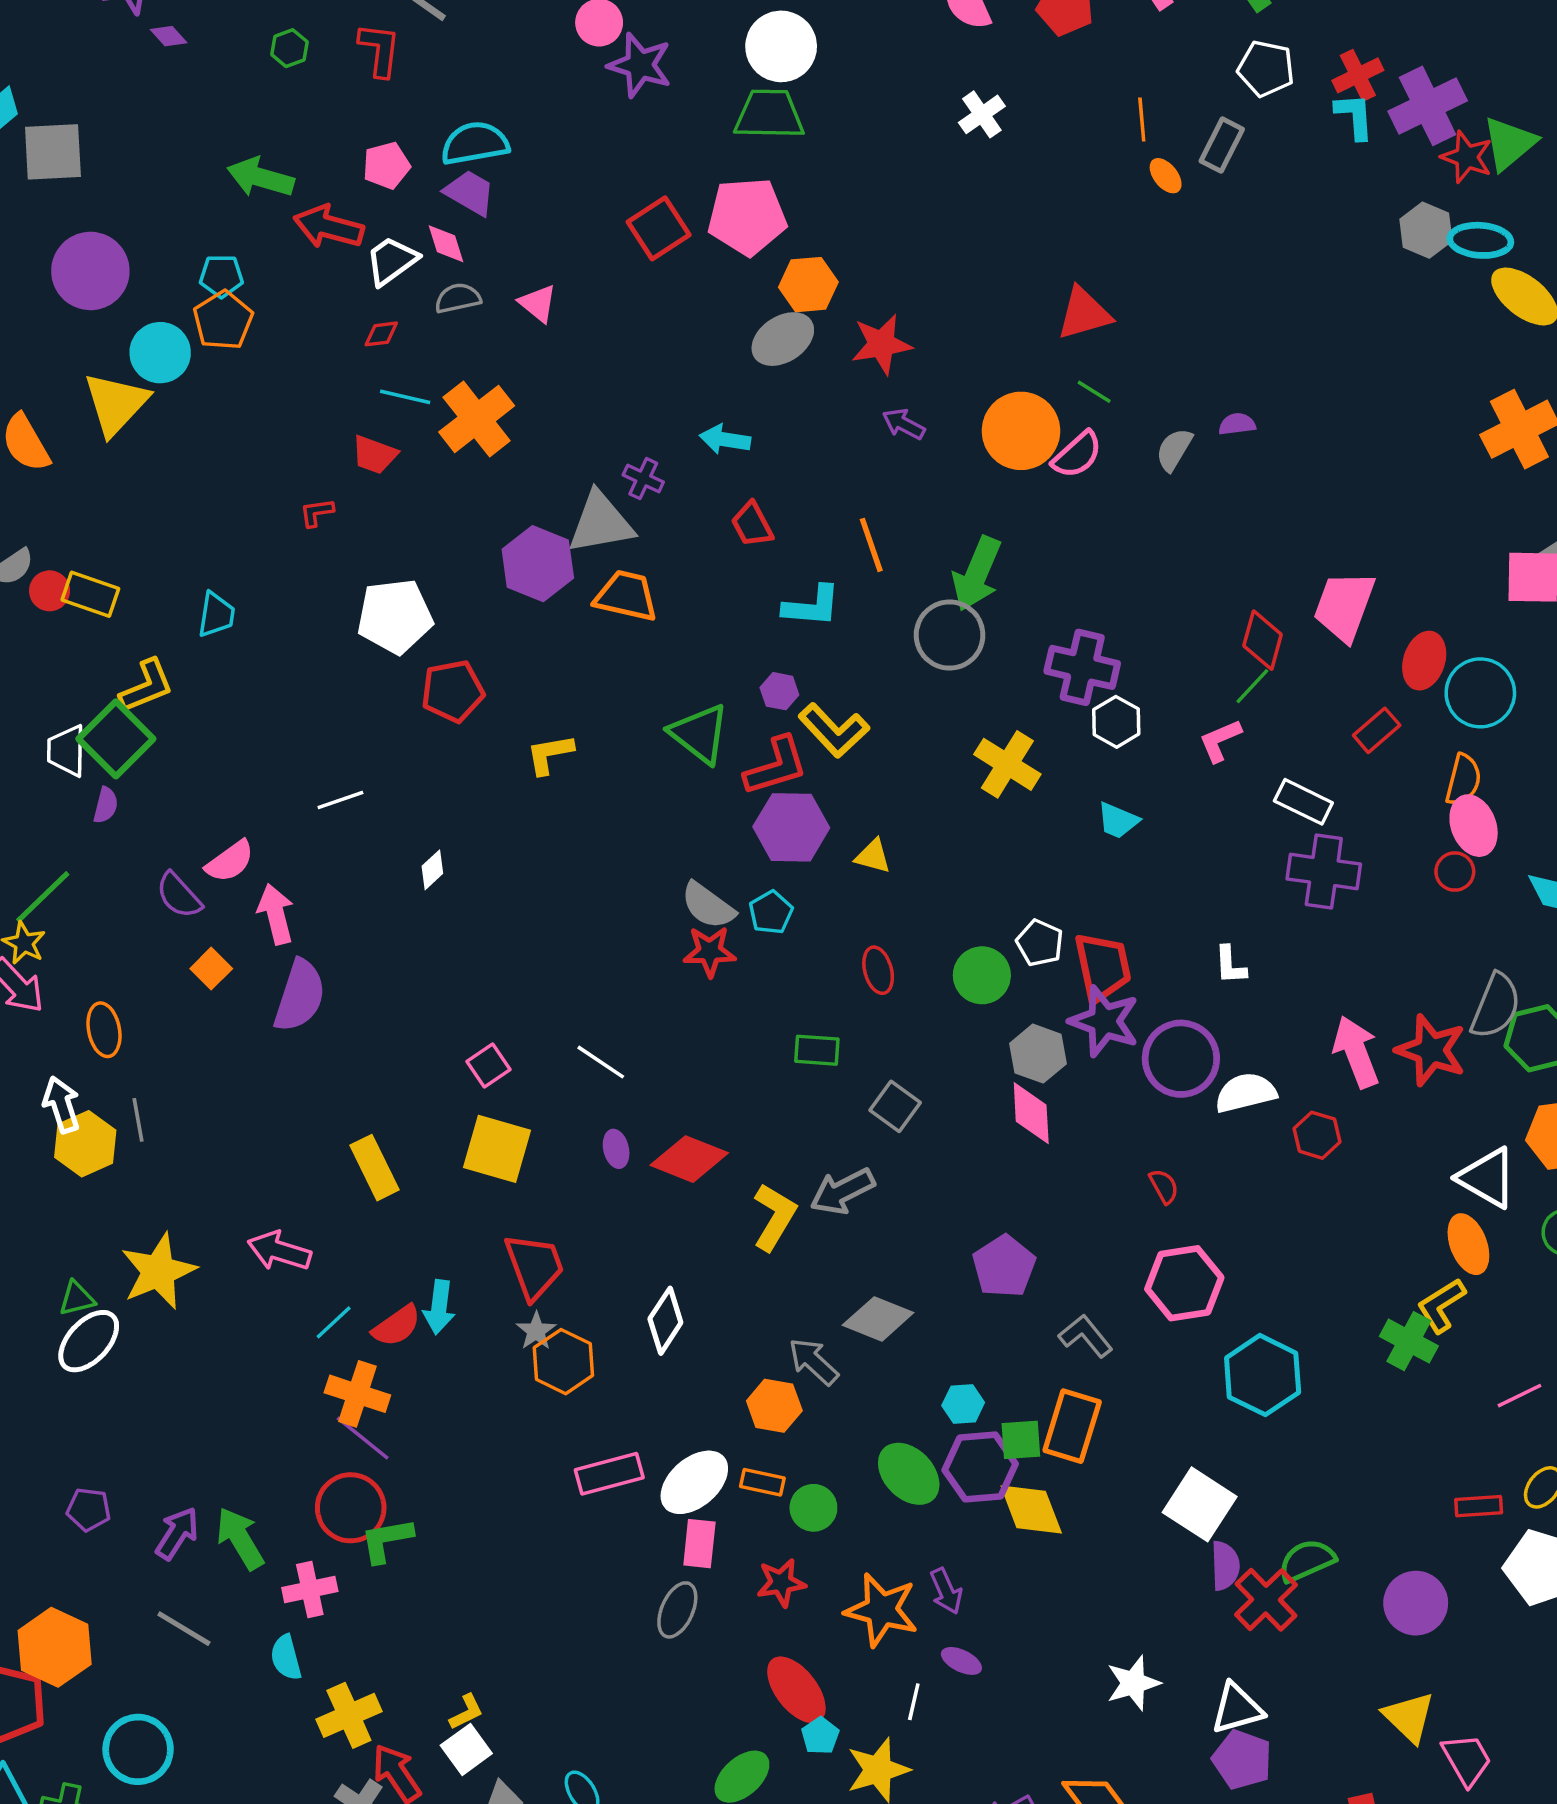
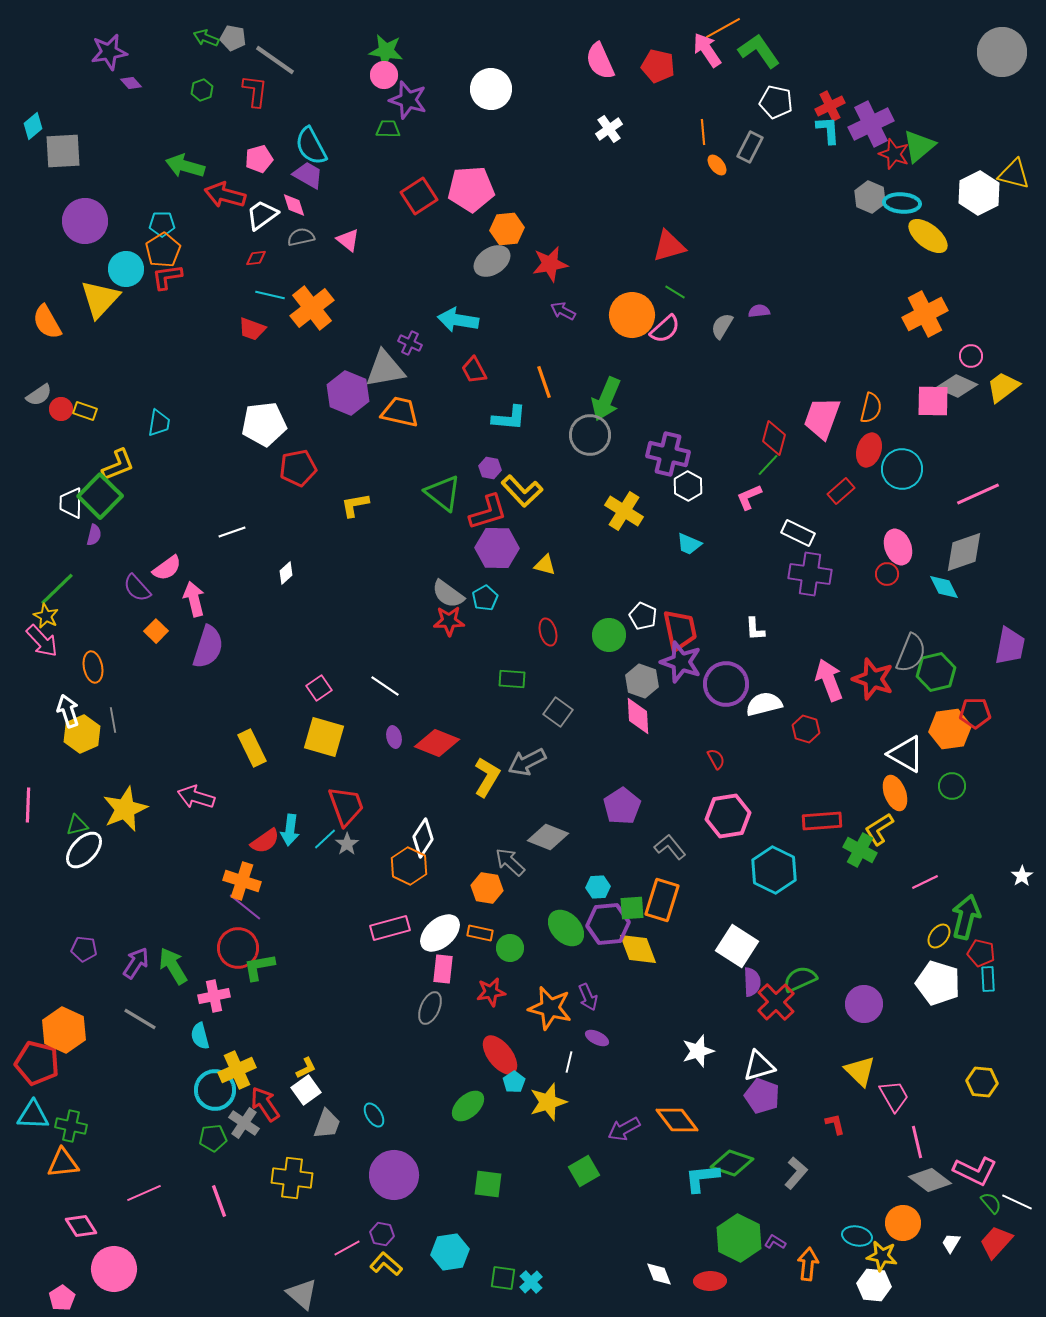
green trapezoid: (769, 114) -> (388, 129), moved, size x0.6
cyan semicircle: (475, 143) -> (311, 146), turned -108
cyan arrow: (725, 439) -> (458, 320), size x1.4
red L-shape: (317, 513) -> (167, 277), moved, size x1.5
yellow rectangle: (90, 594) -> (85, 411), size x0.7
orange semicircle: (1463, 780) -> (871, 408), moved
cyan line: (334, 1322) -> (325, 839), moved
orange hexagon: (563, 1362) -> (409, 866), moved
red rectangle: (1479, 1506) -> (822, 821), moved, size x1.4
cyan circle: (138, 1749) -> (215, 1090), moved

